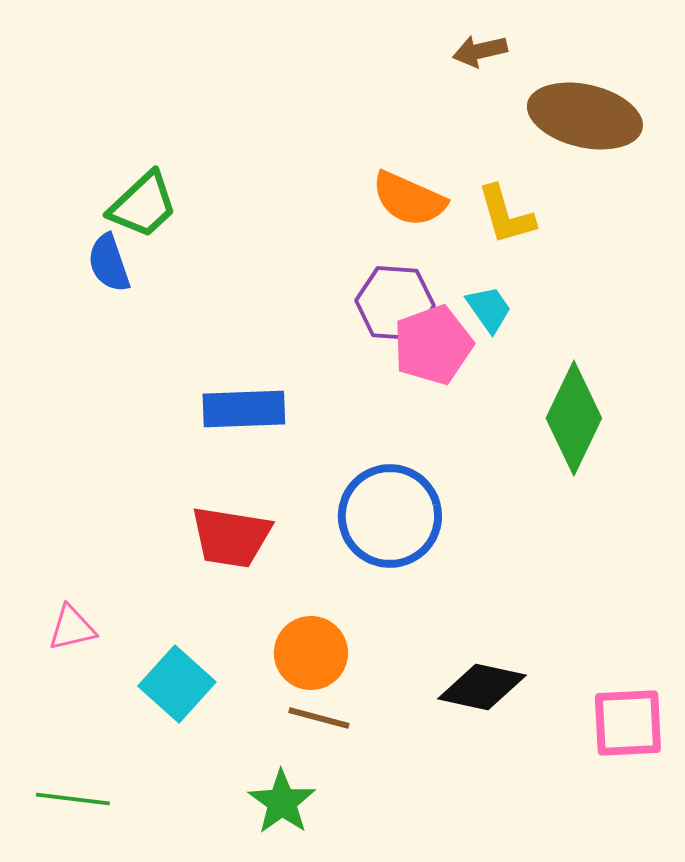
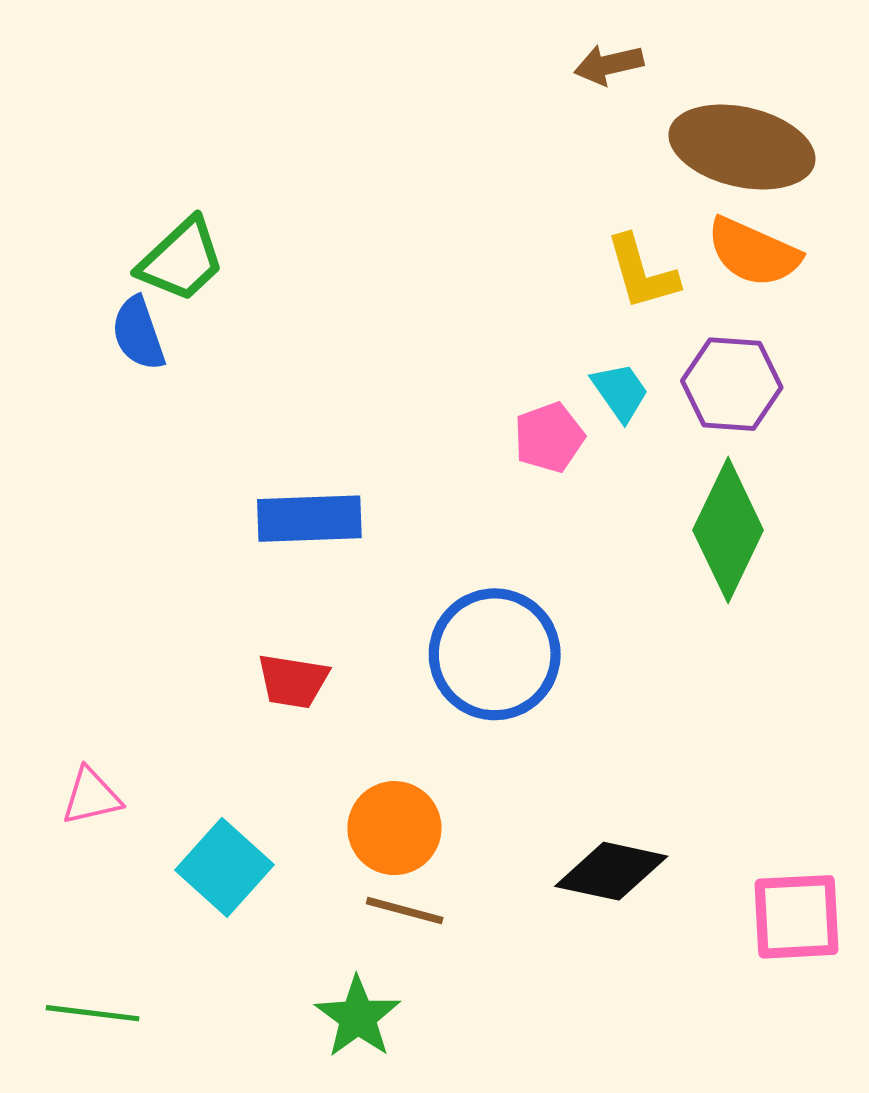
orange semicircle: (409, 199) -> (753, 252), moved
purple hexagon: (395, 303) -> (732, 384), moved
pink pentagon: (433, 345) -> (549, 437), size x0.7
red trapezoid: (231, 537) -> (293, 681), size x0.7

